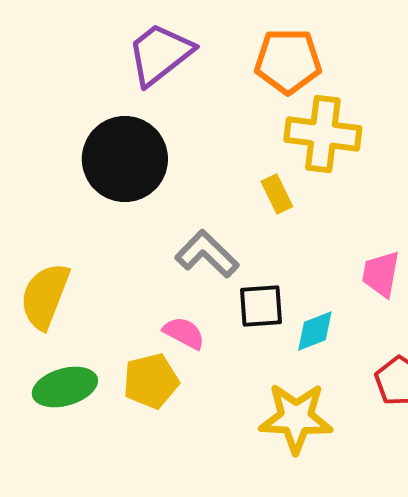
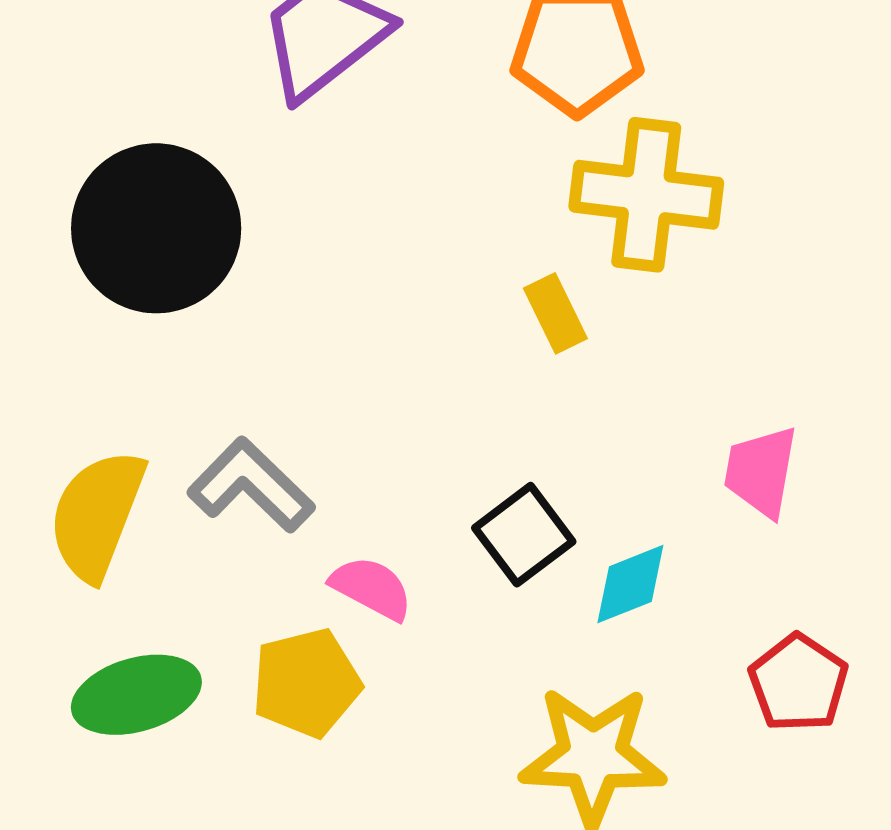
black circle: (125, 159) -> (156, 228), moved
gray L-shape: (207, 254) -> (251, 485), moved
black square: (261, 306) -> (524, 535), turned -33

